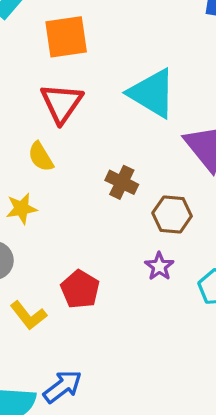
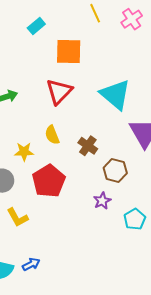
yellow semicircle: (41, 157) -> (52, 135), moved
red pentagon: (80, 289) -> (49, 181), moved, size x1.4
blue arrow: (63, 386) -> (31, 264), size x0.7

